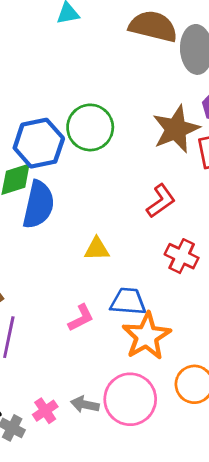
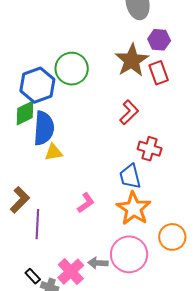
yellow triangle: (97, 249) -> (53, 152), moved
blue trapezoid: (128, 301) -> (130, 176), moved, turned -100
pink cross: (45, 411) -> (71, 272), size x1.5

